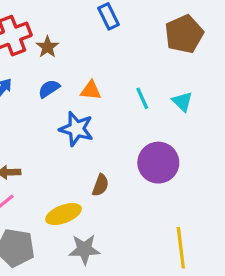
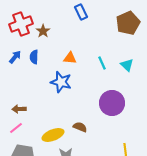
blue semicircle: (49, 89) -> (34, 57), moved, turned -56
brown semicircle: (100, 185) -> (80, 127), moved, turned -88

